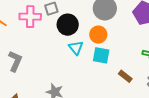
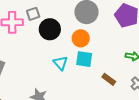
cyan triangle: (76, 48) -> (60, 63), moved

